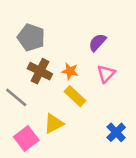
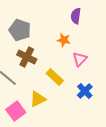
purple semicircle: (97, 42) -> (76, 16), moved, turned -35
orange star: (70, 71) -> (64, 40), moved
blue cross: (116, 132) -> (85, 91), moved

